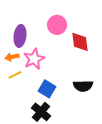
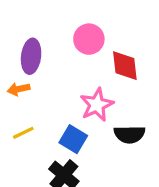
pink star: (34, 59) -> (97, 105), moved
yellow line: (15, 75) -> (23, 133), moved

